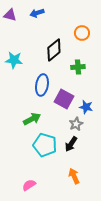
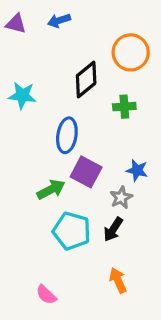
orange circle: (82, 33) -> (131, 52), size x1.5
purple square: (64, 99) -> (86, 172), moved
pink semicircle: (29, 185) -> (46, 295), turned -104

